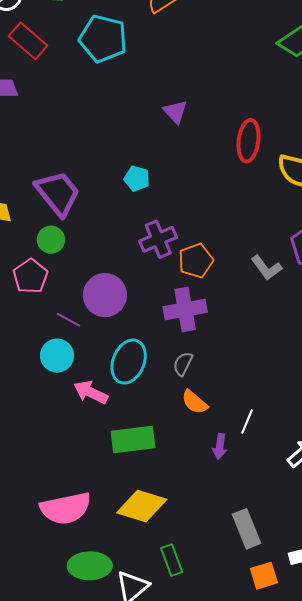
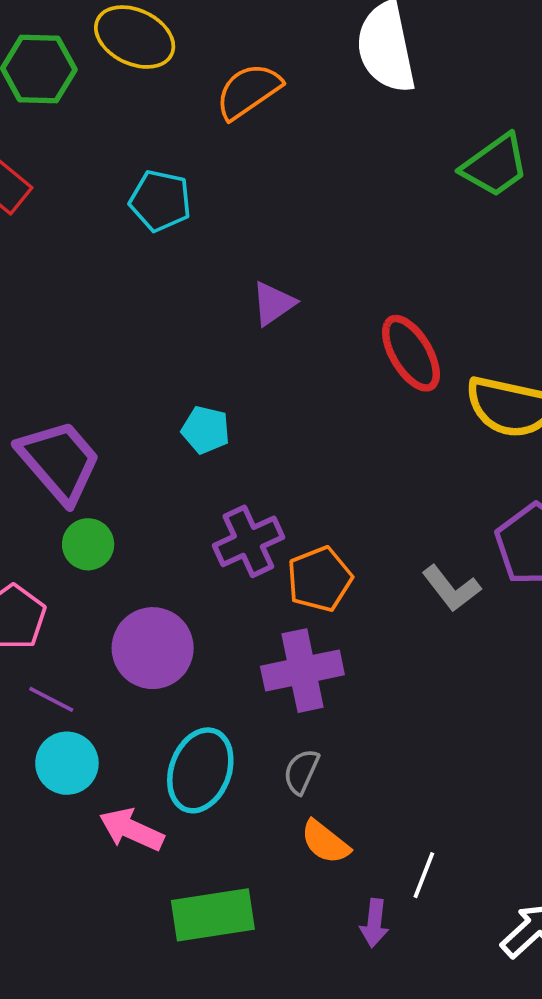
cyan pentagon: (103, 39) -> (160, 201), moved, size x0.7
purple triangle: (175, 112) -> (273, 303), turned 40
red ellipse: (248, 141) -> (411, 353), turned -36
green circle: (51, 240) -> (88, 544), moved
purple line: (69, 320) -> (51, 699), moved

